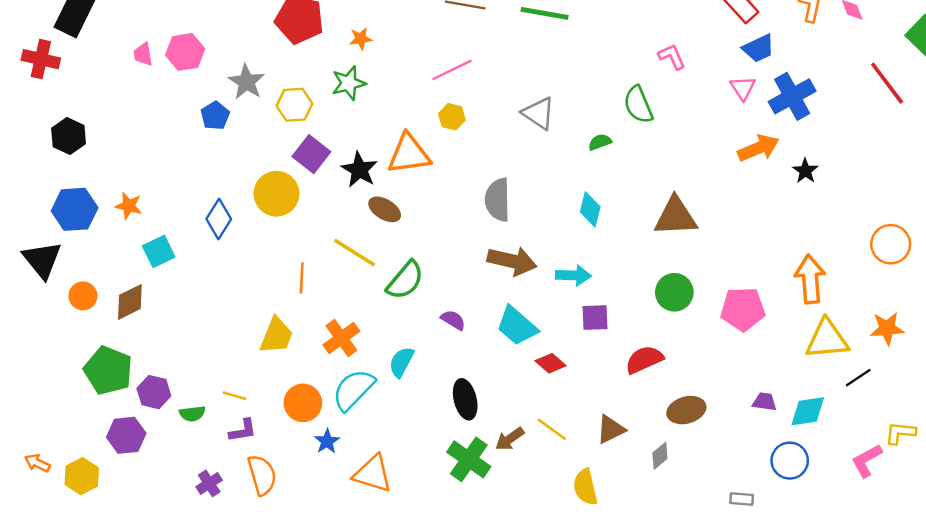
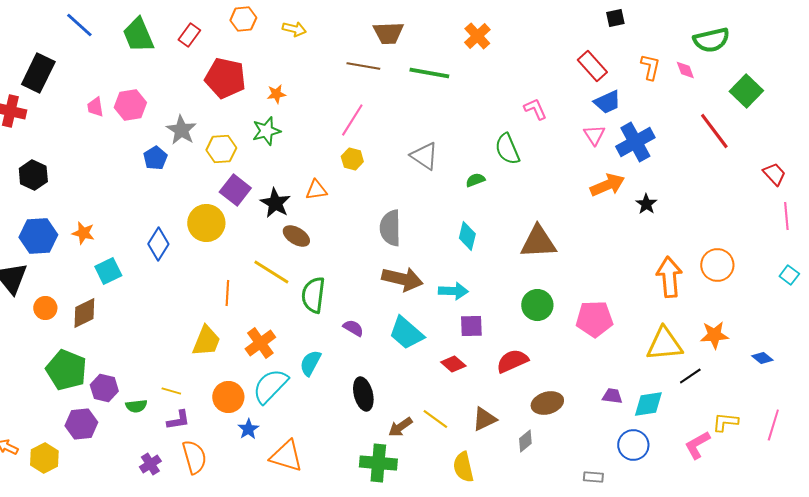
pink line: (452, 70) -> (352, 120), turned -32
orange triangle: (409, 154) -> (316, 190), size x0.6
orange arrow: (810, 279) -> (669, 277), moved
green semicircle: (405, 280) -> (313, 295), turned 147
red diamond: (551, 363) -> (453, 364), moved
green cross: (469, 459) -> (378, 463), moved, turned -30

